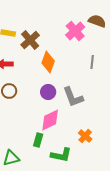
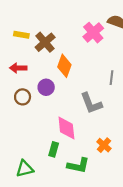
gray line: (92, 62) -> (111, 78), moved
purple circle: (48, 92) -> (46, 87), moved
pink diamond: (50, 120) -> (66, 128), turned -70

